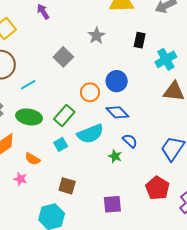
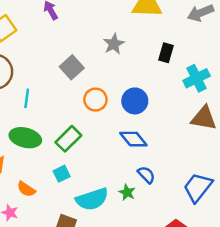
cyan line: (28, 85) -> (27, 98), turned -56
orange circle: (90, 92) -> (95, 100), moved
cyan semicircle: (90, 134) -> (92, 199), moved

